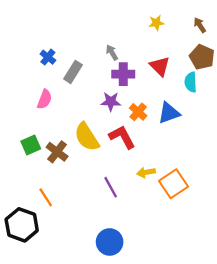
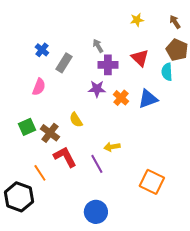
yellow semicircle: (87, 137) -> (76, 120), size x0.6
red L-shape: (122, 137) -> (65, 157), moved
yellow arrow: (146, 172) -> (112, 147), moved
orange square: (173, 184) -> (152, 182), moved, turned -30

